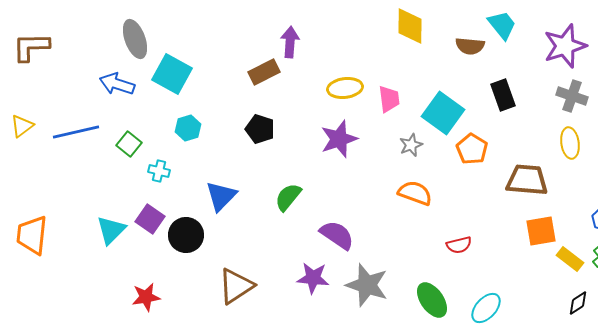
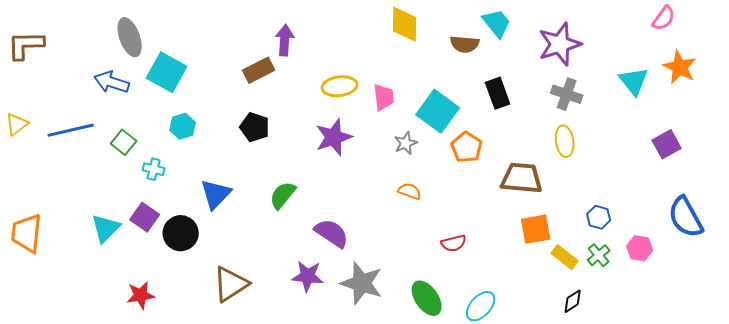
orange semicircle: (415, 193) -> (410, 191), size x0.7

